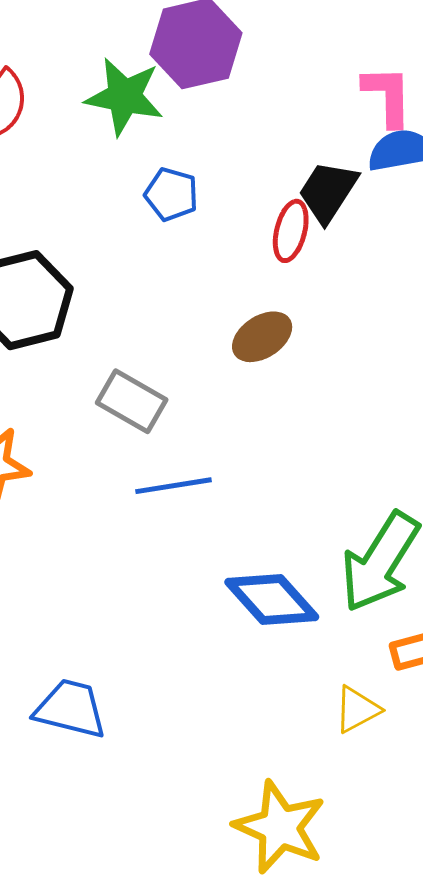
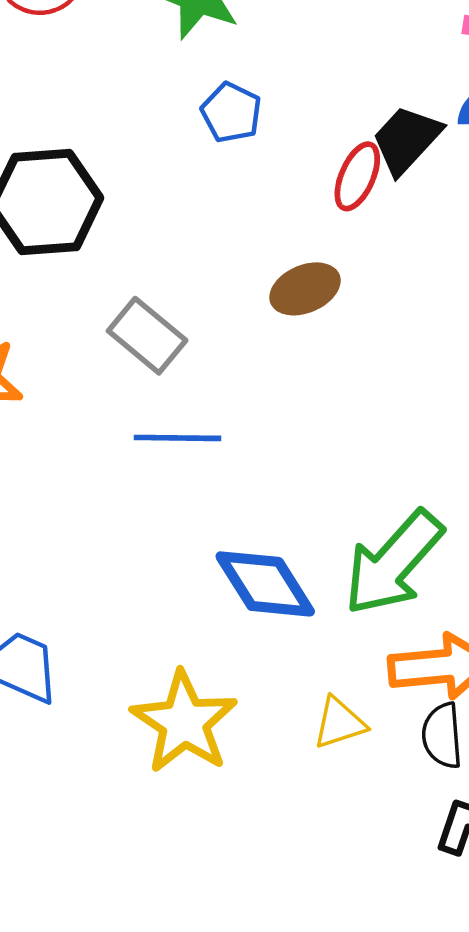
yellow star: (280, 827) -> (184, 722), moved

